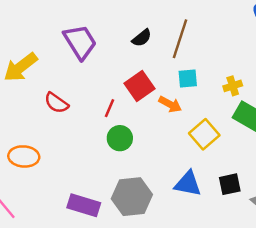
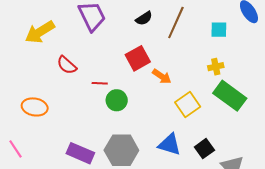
cyan square: (188, 79) -> (219, 30), moved
red line: (110, 108) -> (100, 83), moved, turned 63
black square: (230, 184) -> (204, 149), turned -30

